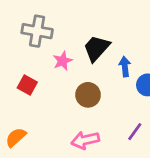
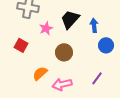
blue arrow: (125, 67) -> (94, 25), moved
orange semicircle: (16, 137) -> (40, 73), moved

